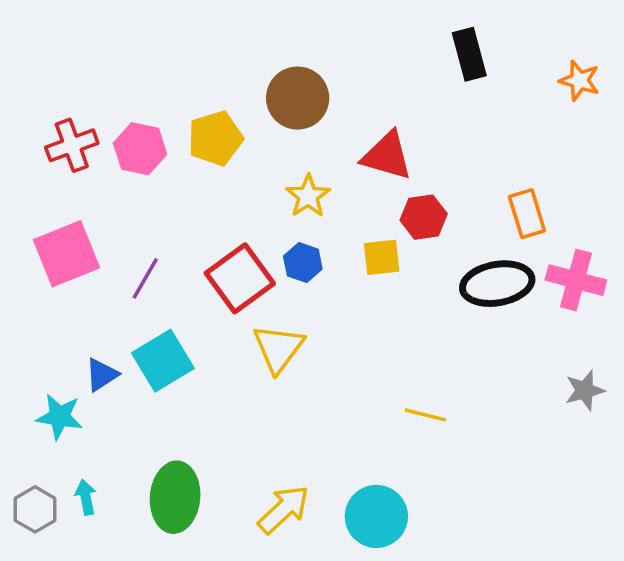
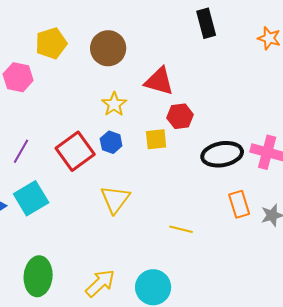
yellow pentagon: (215, 138) -> (51, 43), moved
orange rectangle: (527, 214) -> (239, 204), moved
yellow triangle: (278, 348) -> (115, 199), moved

